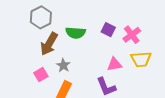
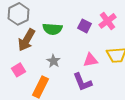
pink cross: (132, 35) -> (107, 21), moved
gray star: (63, 65) -> (53, 61), moved

